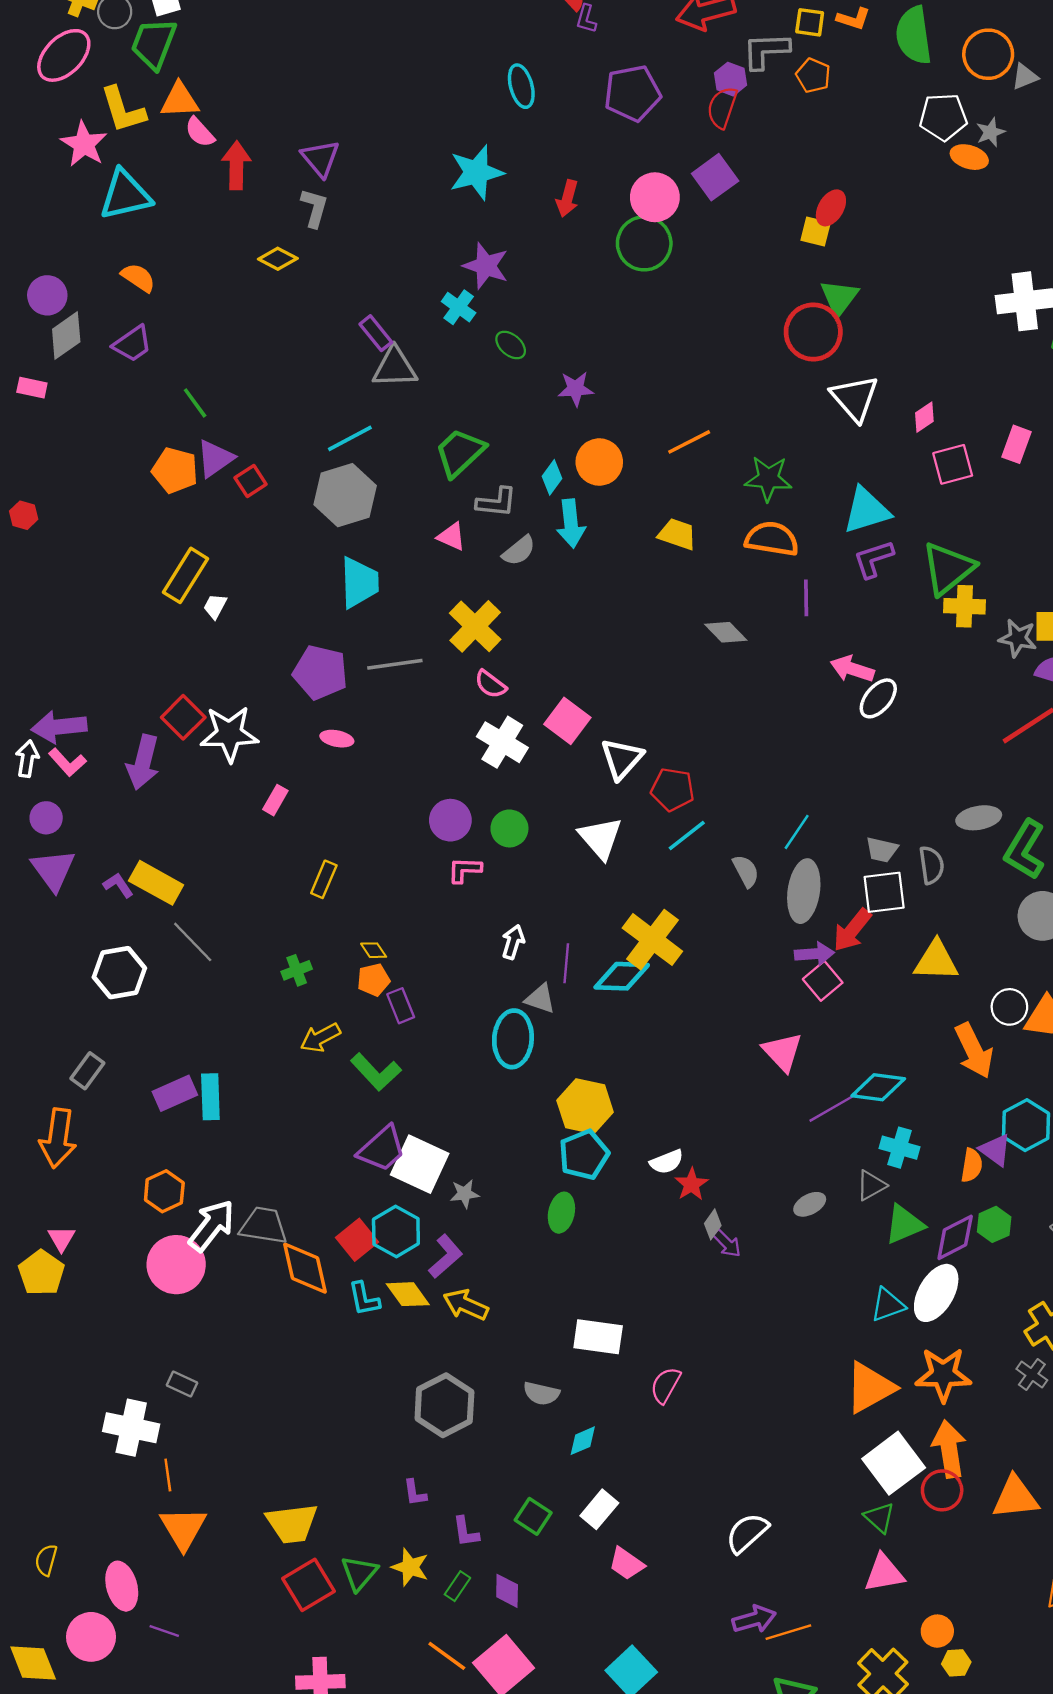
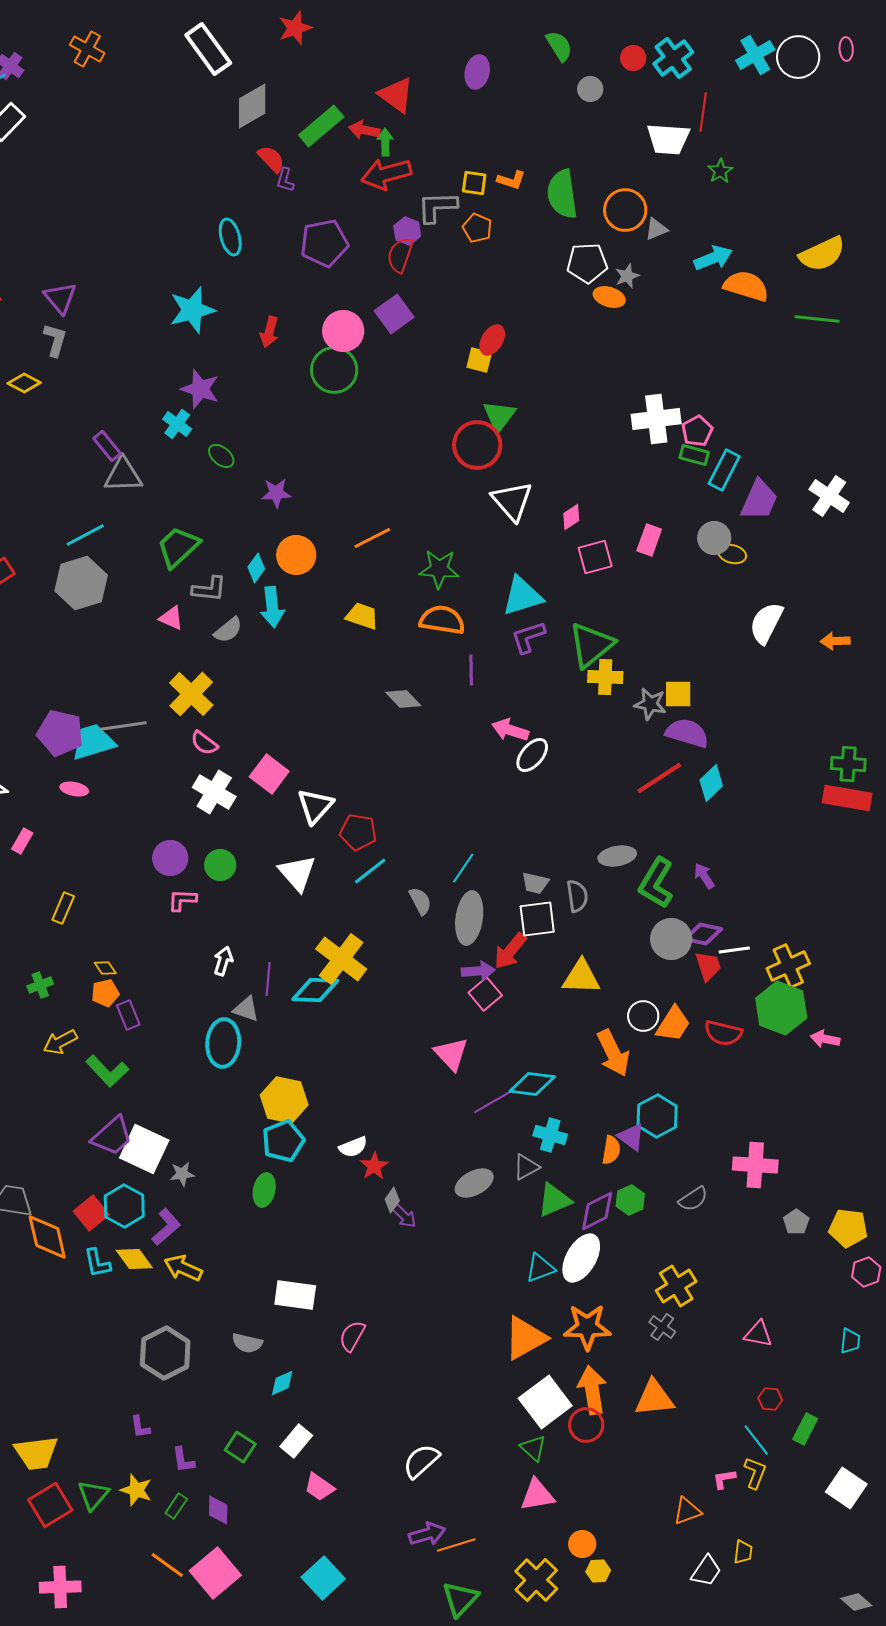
cyan trapezoid: (359, 583) -> (93, 742), moved, turned -105
gray ellipse: (810, 1204) -> (474, 1183), size x1.4
orange triangle: (1015, 1497) -> (654, 1398), moved

